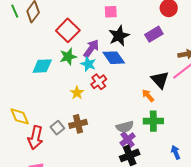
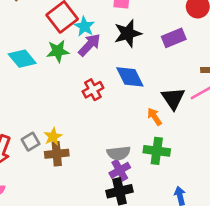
blue diamond: (114, 58) -> (130, 77), moved
cyan star: (88, 64) -> (84, 26), moved
cyan diamond: (42, 66) -> (22, 59), turned 45
yellow star: (77, 93) -> (53, 137), moved
brown cross: (78, 124) -> (57, 154), moved

